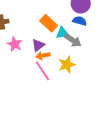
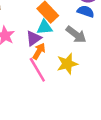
cyan triangle: (62, 33) -> (45, 27), moved
orange arrow: (43, 56) -> (39, 51), turned 128

